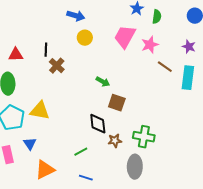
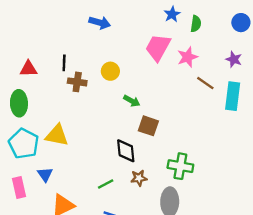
yellow circle: (85, 38) -> (110, 71), moved
brown cross: (57, 66) -> (77, 82), turned -35
brown star: (115, 141) -> (139, 178), moved

